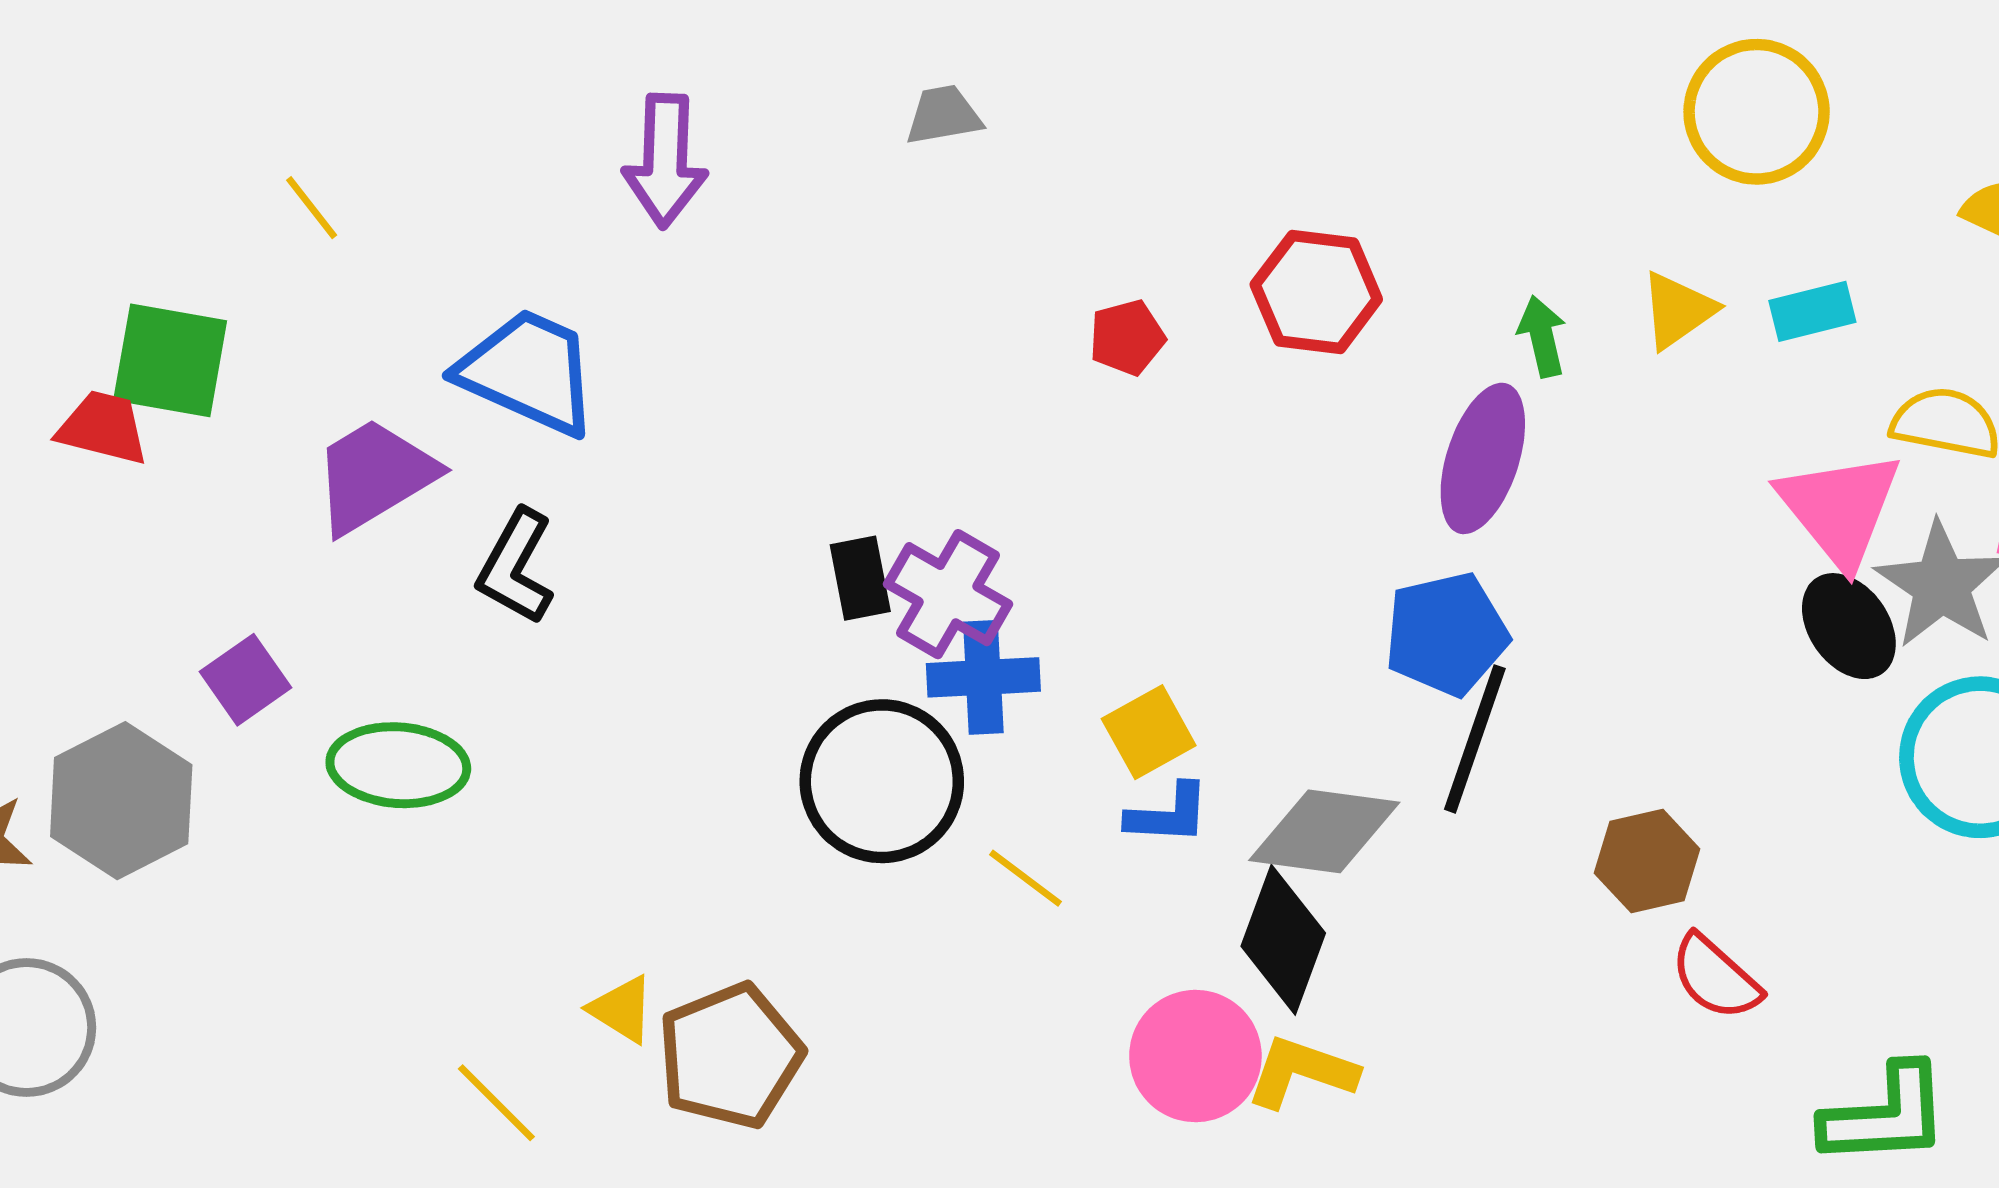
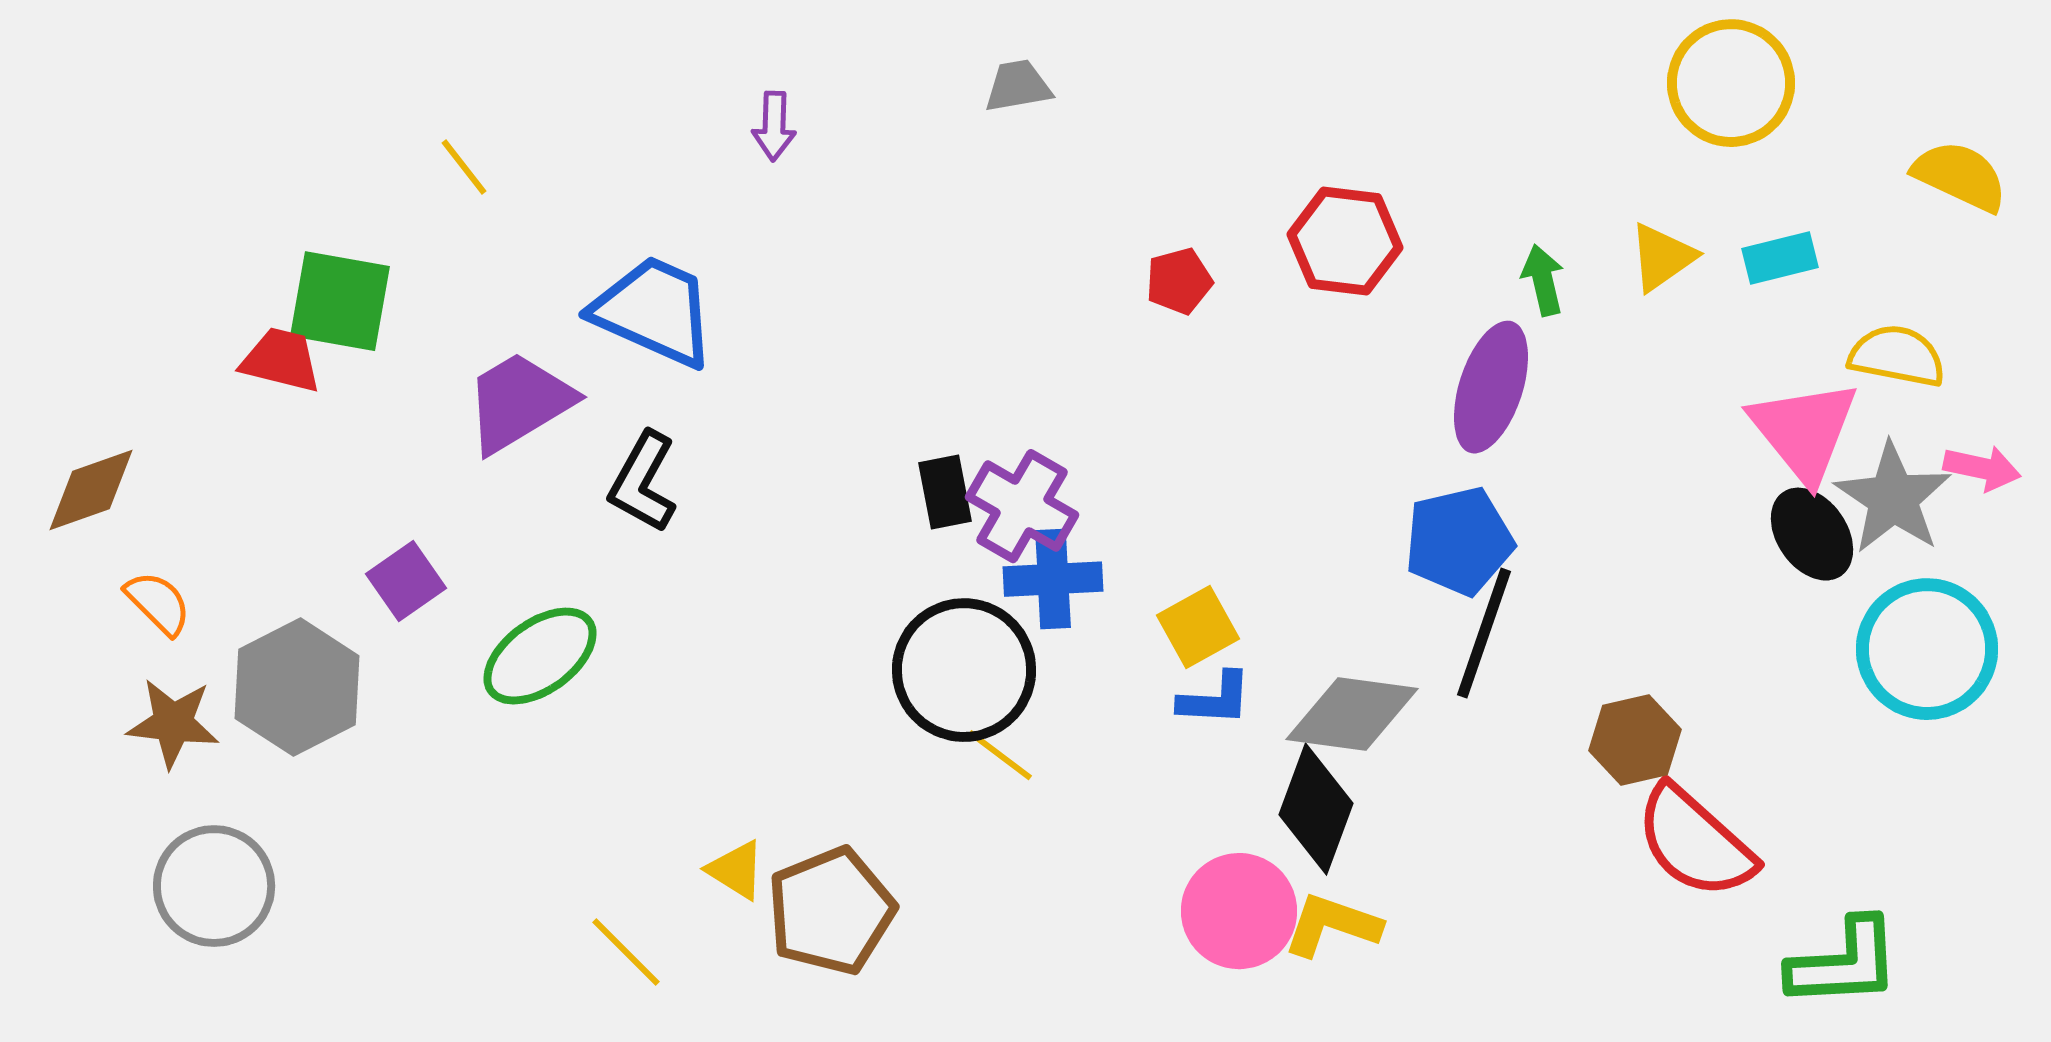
purple arrow: (665, 161) -> (774, 126), size x0.6
green ellipse: (398, 765) -> (540, 656), turned -40
yellow line: (1026, 878) -> (1000, 755), moved
red semicircle: (1715, 977) -> (1695, 842), size x1.5

